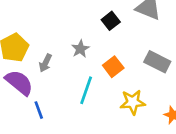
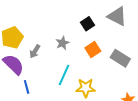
orange square: (113, 67) -> (93, 50), moved
yellow star: (133, 102) -> (86, 88), moved

